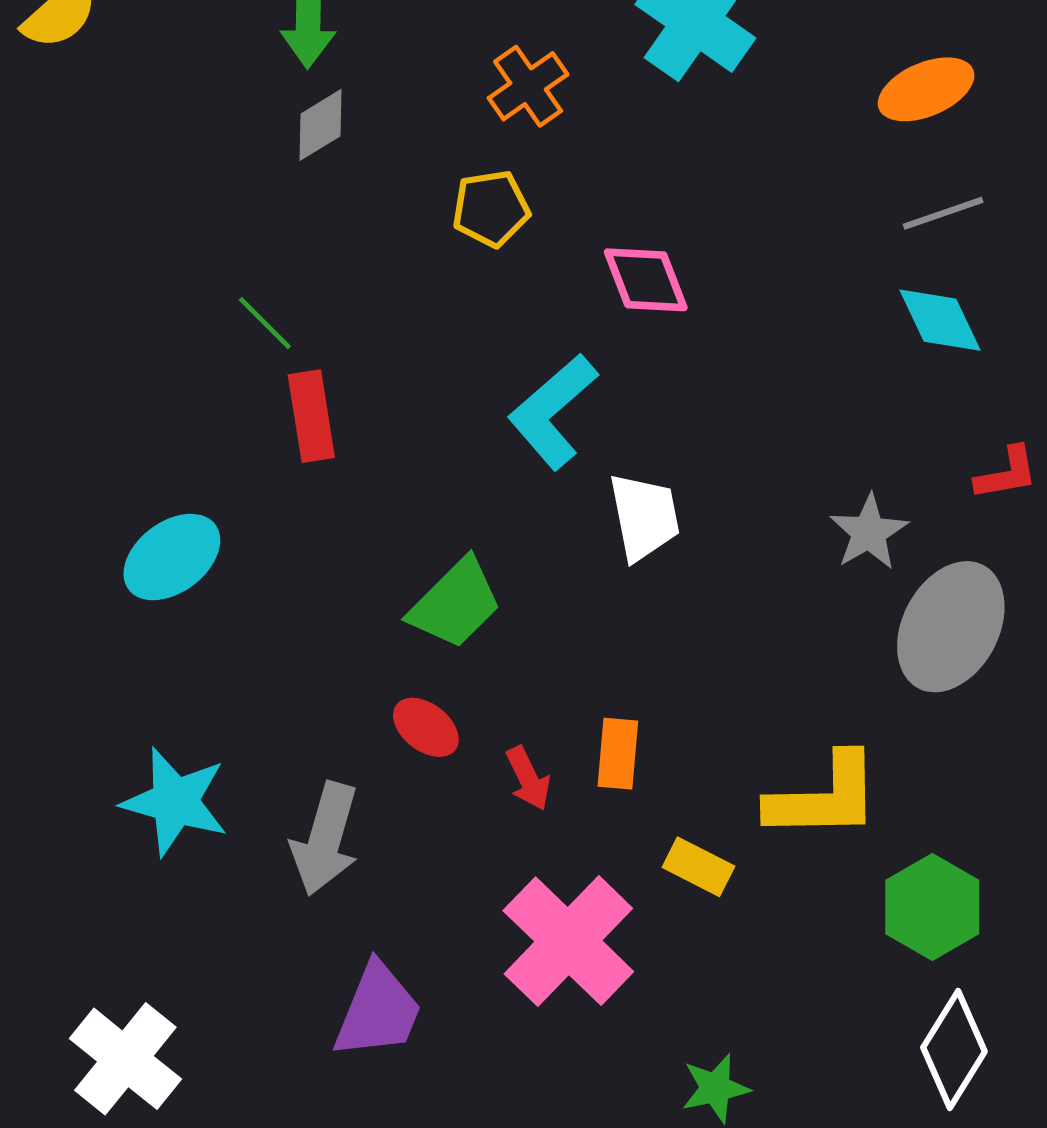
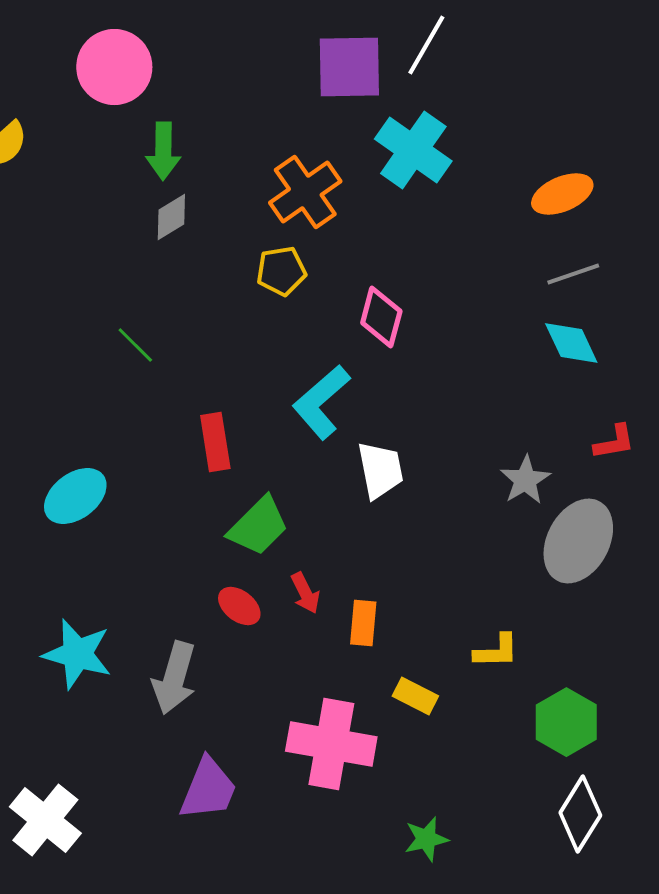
orange cross: (528, 86) -> (305, 192), size x1.4
pink diamond: (646, 280) -> (381, 317), turned 36
red rectangle: (311, 416) -> (215, 442), moved
red arrow: (528, 778) -> (305, 593), moved
yellow L-shape: (824, 797) -> (496, 651), size x0.6
pink cross: (568, 941) -> (331, 744), turned -34

